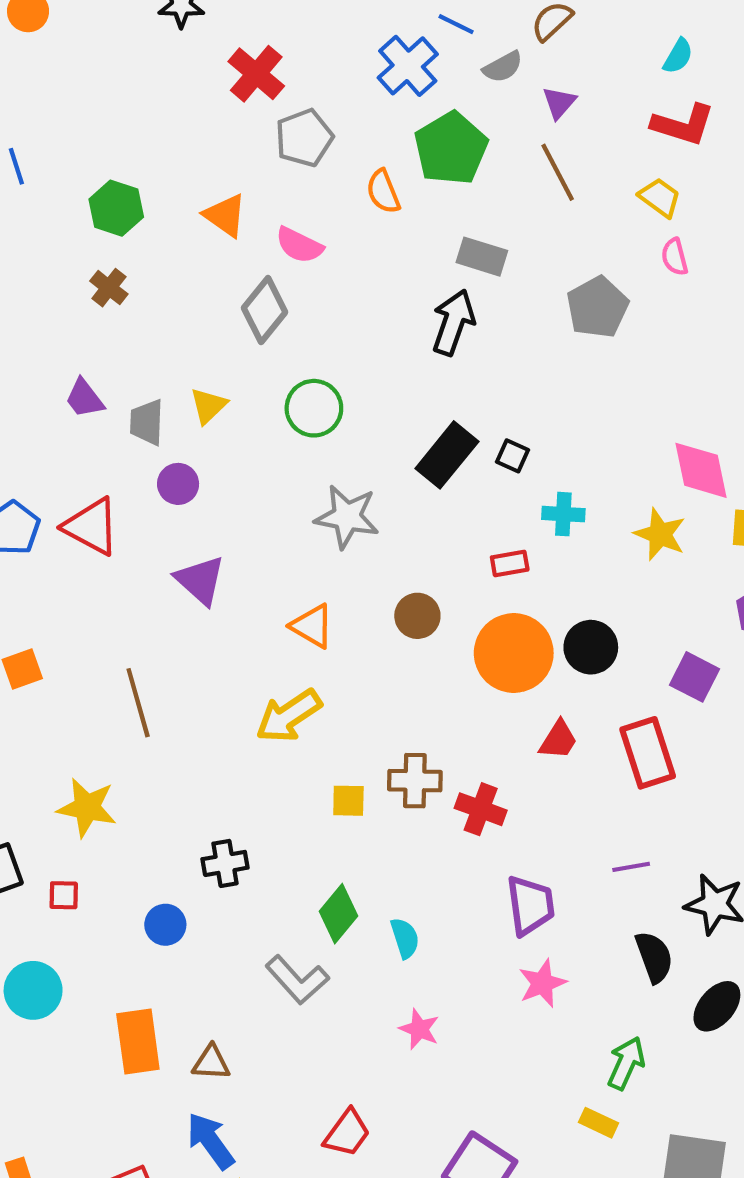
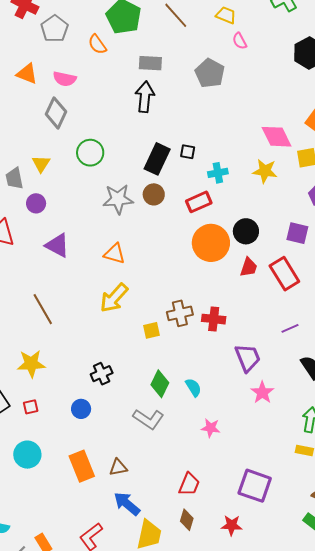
red rectangle: (510, 563) -> (199, 202), size x1.4
brown circle: (417, 616) -> (154, 194), moved
red trapezoid: (558, 740) -> (249, 267), moved

